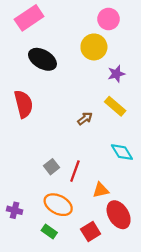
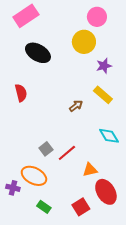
red semicircle: (23, 104) -> (21, 93), size x0.7
red line: (75, 171) -> (67, 153), turned 30
orange ellipse: (58, 205) -> (34, 176), moved

